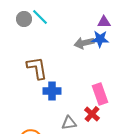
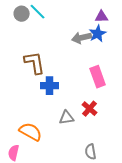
blue star: (100, 39) -> (98, 34), turned -30
pink rectangle: (100, 94) -> (98, 77), moved

